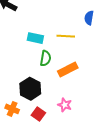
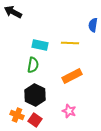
green semicircle: (45, 58) -> (33, 65), moved
red square: (38, 114) -> (35, 120), moved

